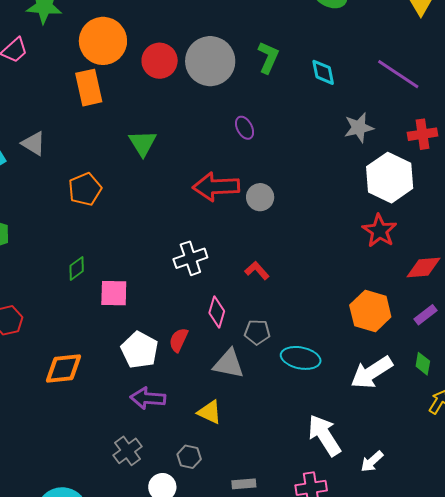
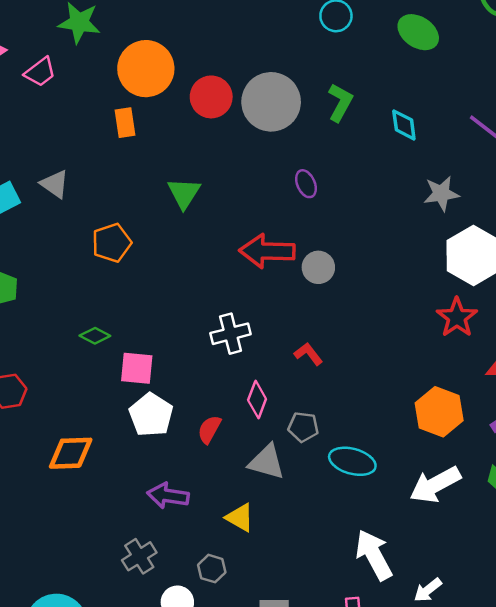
orange rectangle: (89, 88) -> (125, 123), size x0.7
green diamond: (77, 268) -> (95, 336), turned 60
white pentagon: (140, 350) -> (151, 415), moved

